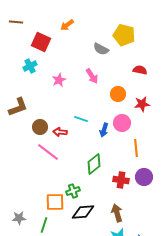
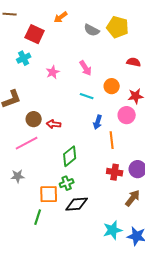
gray semicircle: (101, 49) -> (92, 30), moved
cyan line: (81, 119) -> (87, 96), moved
pink circle: (122, 123) -> (127, 115), moved
orange line: (136, 148) -> (112, 140), moved
pink line: (48, 152) -> (27, 143), moved, turned -65
green diamond: (94, 164) -> (70, 156), moved
brown arrow: (117, 213) -> (133, 198), moved, turned 54
gray star: (19, 218) -> (18, 176), moved

